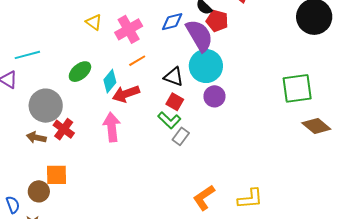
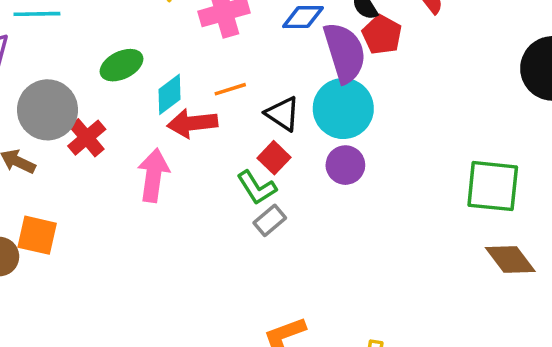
orange line: (137, 61) -> (230, 89), moved
red cross: (64, 129) -> (87, 138), moved

